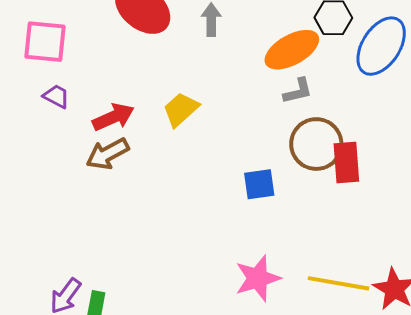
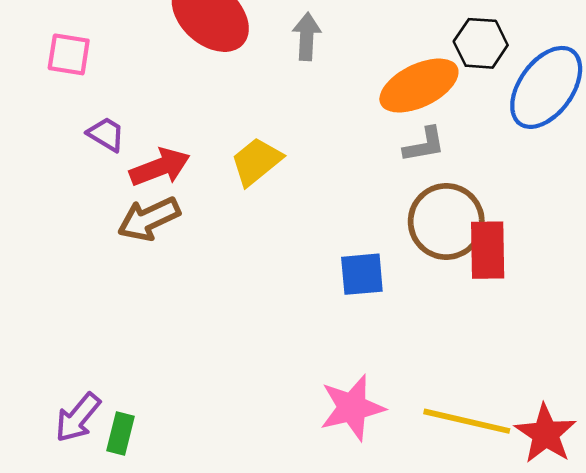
pink square: (45, 42) -> (69, 54), size x0.7
purple trapezoid: (56, 96) -> (106, 134), moved

